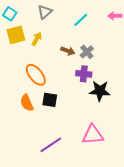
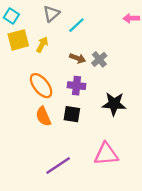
cyan line: (81, 20) -> (76, 25), moved
purple cross: (84, 74) -> (76, 86), moved
black square: (50, 100) -> (72, 114), moved
orange semicircle: (27, 103) -> (43, 116), moved

